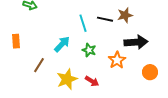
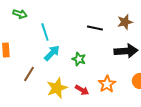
brown star: (125, 15) -> (125, 22), moved
cyan line: (83, 23) -> (45, 32), moved
orange star: (117, 60) -> (107, 84), moved

